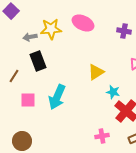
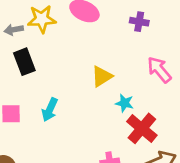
cyan arrow: (57, 97) -> (50, 110), size x0.7

